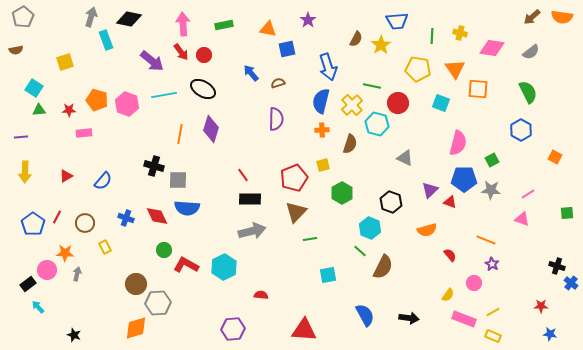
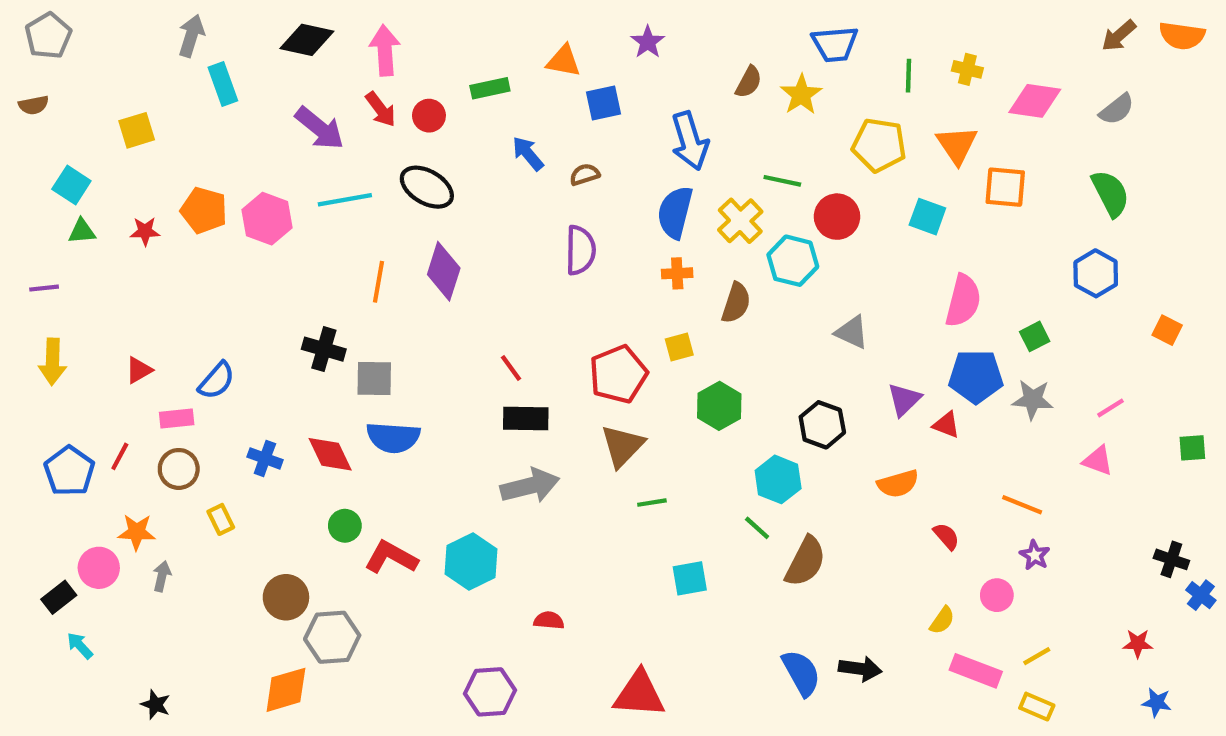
black diamond: (129, 19) -> (307, 40), moved
green rectangle: (224, 25) -> (490, 88), moved
pink rectangle: (84, 133) -> (177, 418), moved
blue semicircle: (365, 315) -> (801, 673), moved

